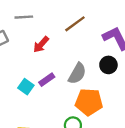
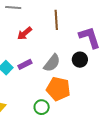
brown line: (75, 24) -> (56, 20), turned -66

